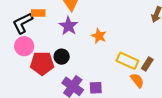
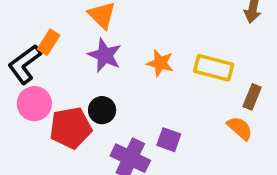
orange rectangle: (38, 13) -> (49, 42), turned -48
yellow rectangle: (127, 61) -> (214, 68), moved
purple square: (96, 88) -> (169, 140), moved, turned 32

